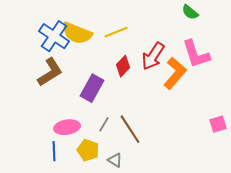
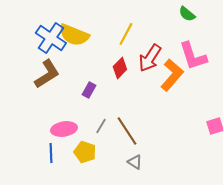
yellow line: (116, 32) -> (126, 34), moved, turned -40
purple rectangle: (92, 88) -> (89, 90), size x0.6
gray triangle: (115, 160) -> (135, 162), moved

